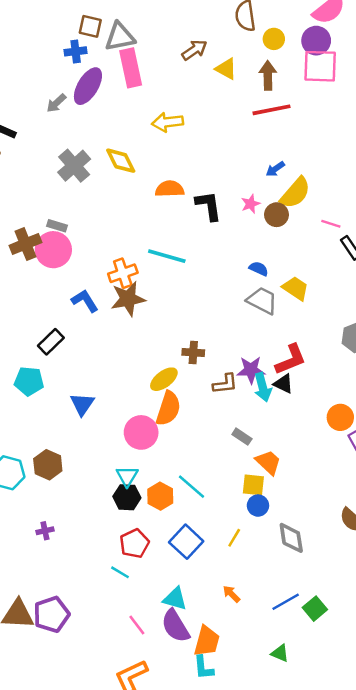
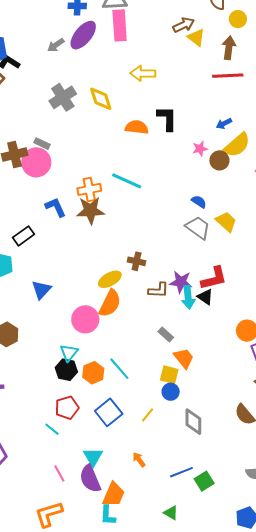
brown arrow: (194, 50) -> (184, 25), moved
black L-shape: (209, 206) -> (167, 118), moved
cyan triangle: (175, 599) -> (93, 457), turned 35

